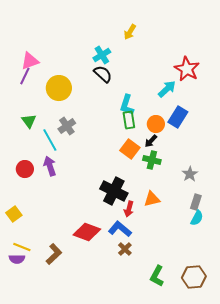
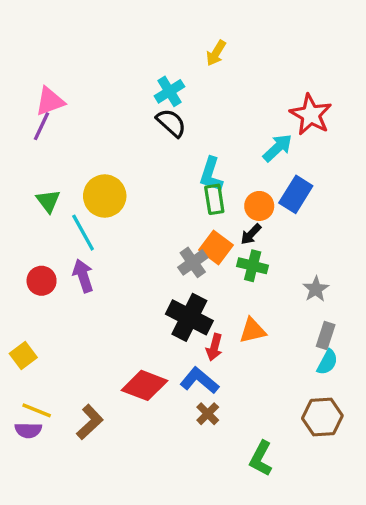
yellow circle: (59, 88) -> (105, 196), moved
gray cross: (67, 126) -> (193, 262), moved
brown hexagon: (194, 277) -> (322, 417), moved

